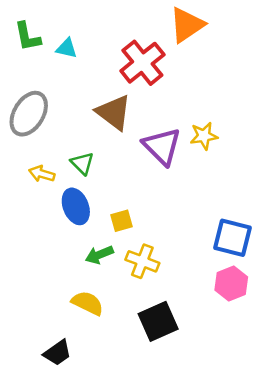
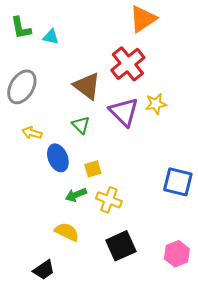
red cross: (142, 63) -> (128, 64), moved
green triangle: (82, 163) -> (81, 125), moved
pink hexagon: (231, 284) -> (177, 254), moved

